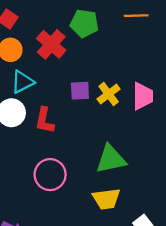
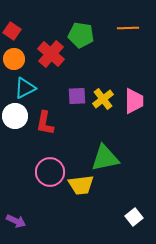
yellow trapezoid: (106, 199) -> (81, 185), moved

